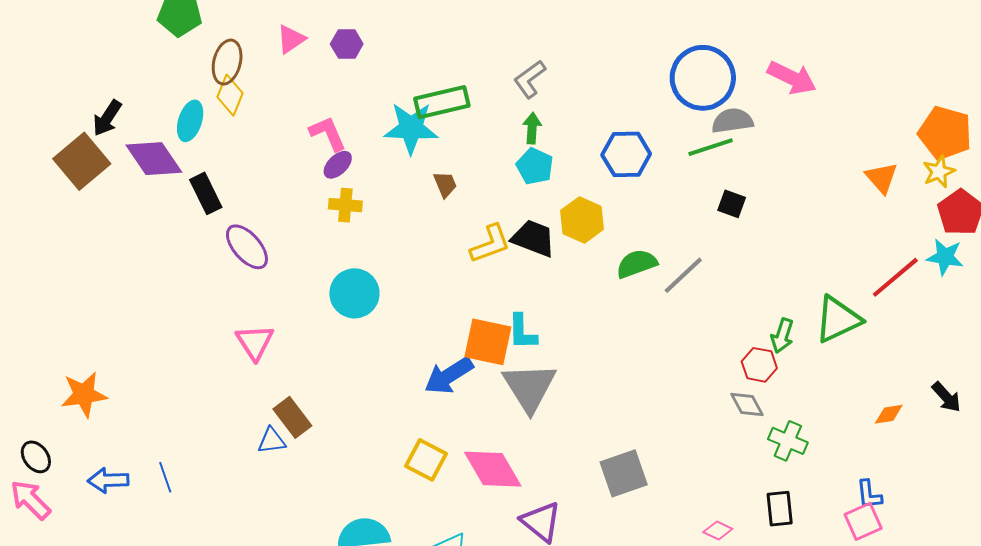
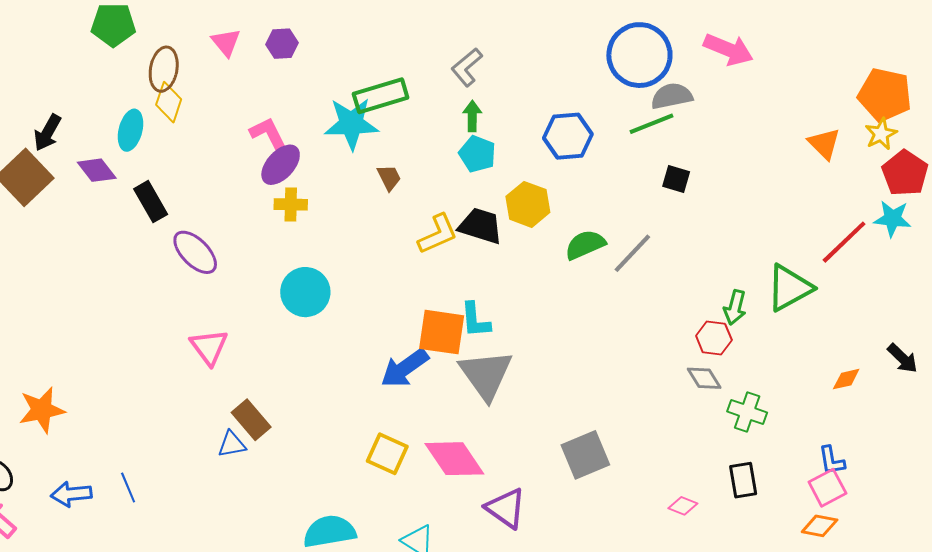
pink triangle: (291, 39) -> (226, 42), turned -32
purple diamond: (154, 159) -> (97, 170), size x0.7
purple ellipse: (338, 165) -> (281, 165), size x1.4

